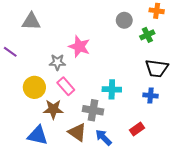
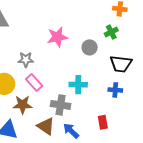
gray circle: (124, 20) -> (90, 47), moved
pink star: (79, 46) -> (57, 37), moved, turned -30
red rectangle: (137, 129) -> (103, 122), turned -64

